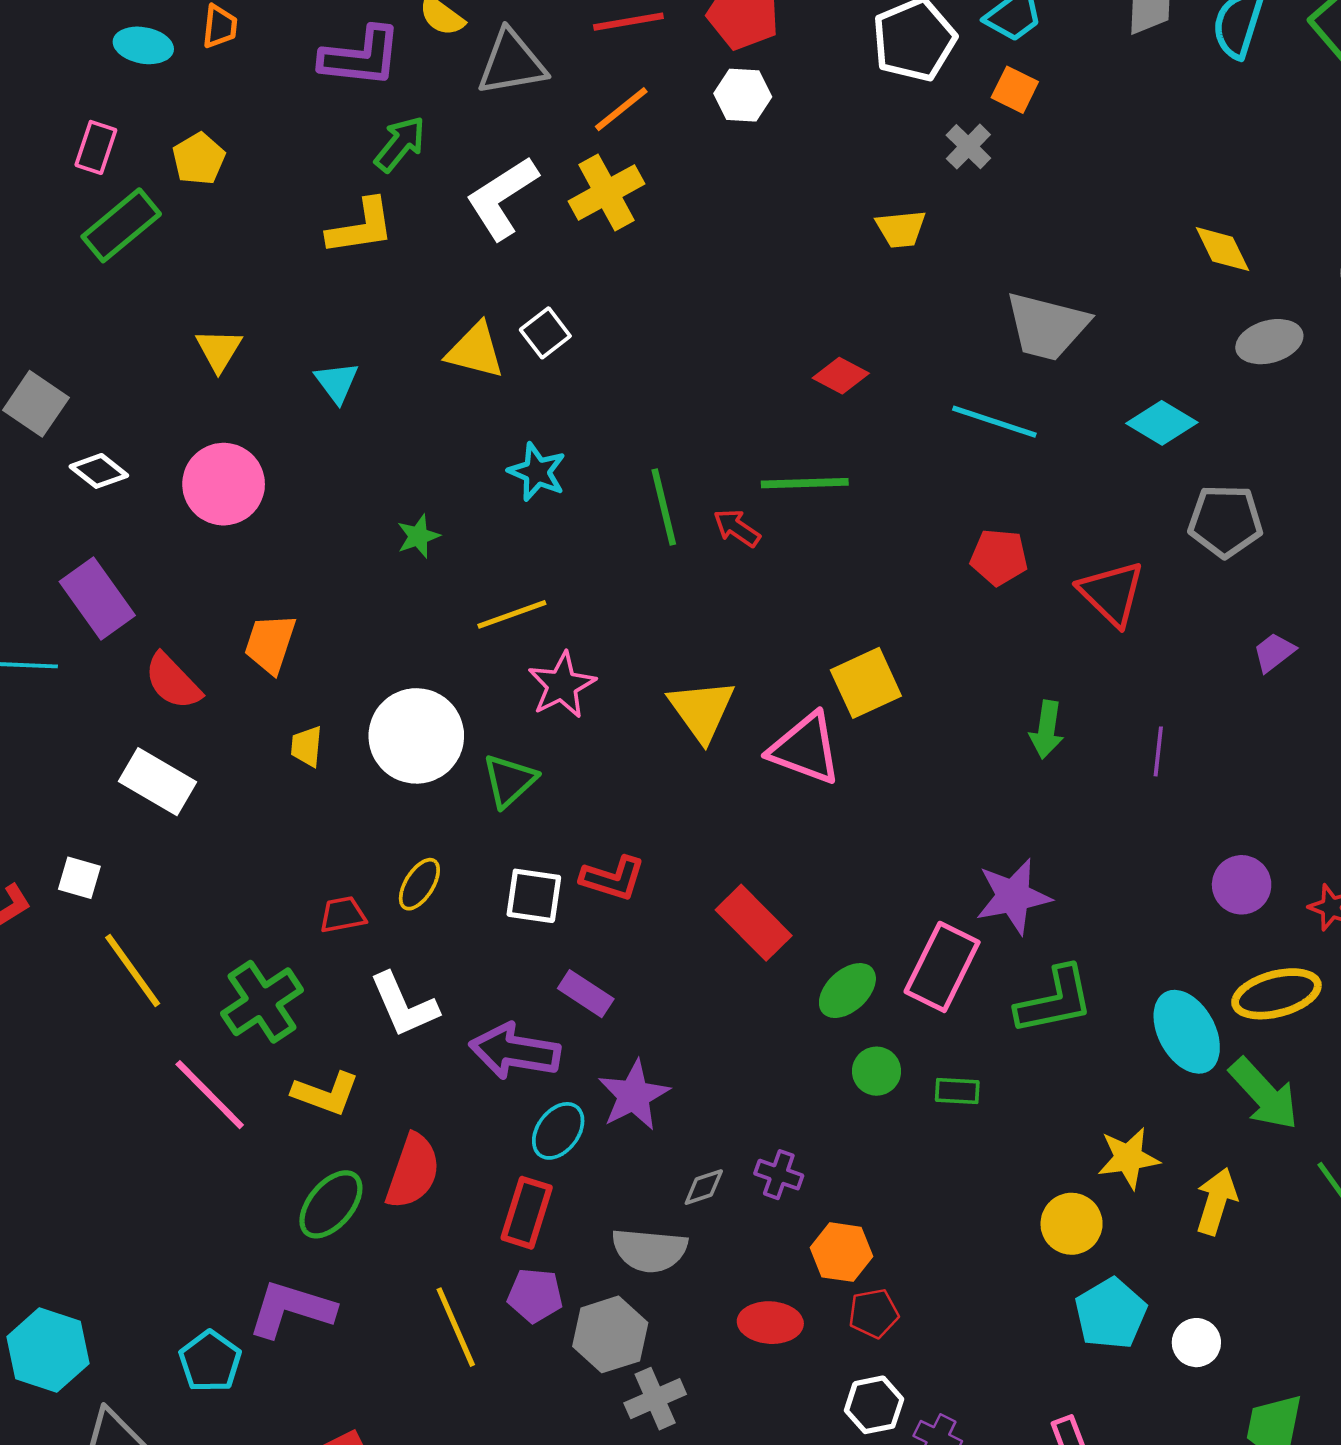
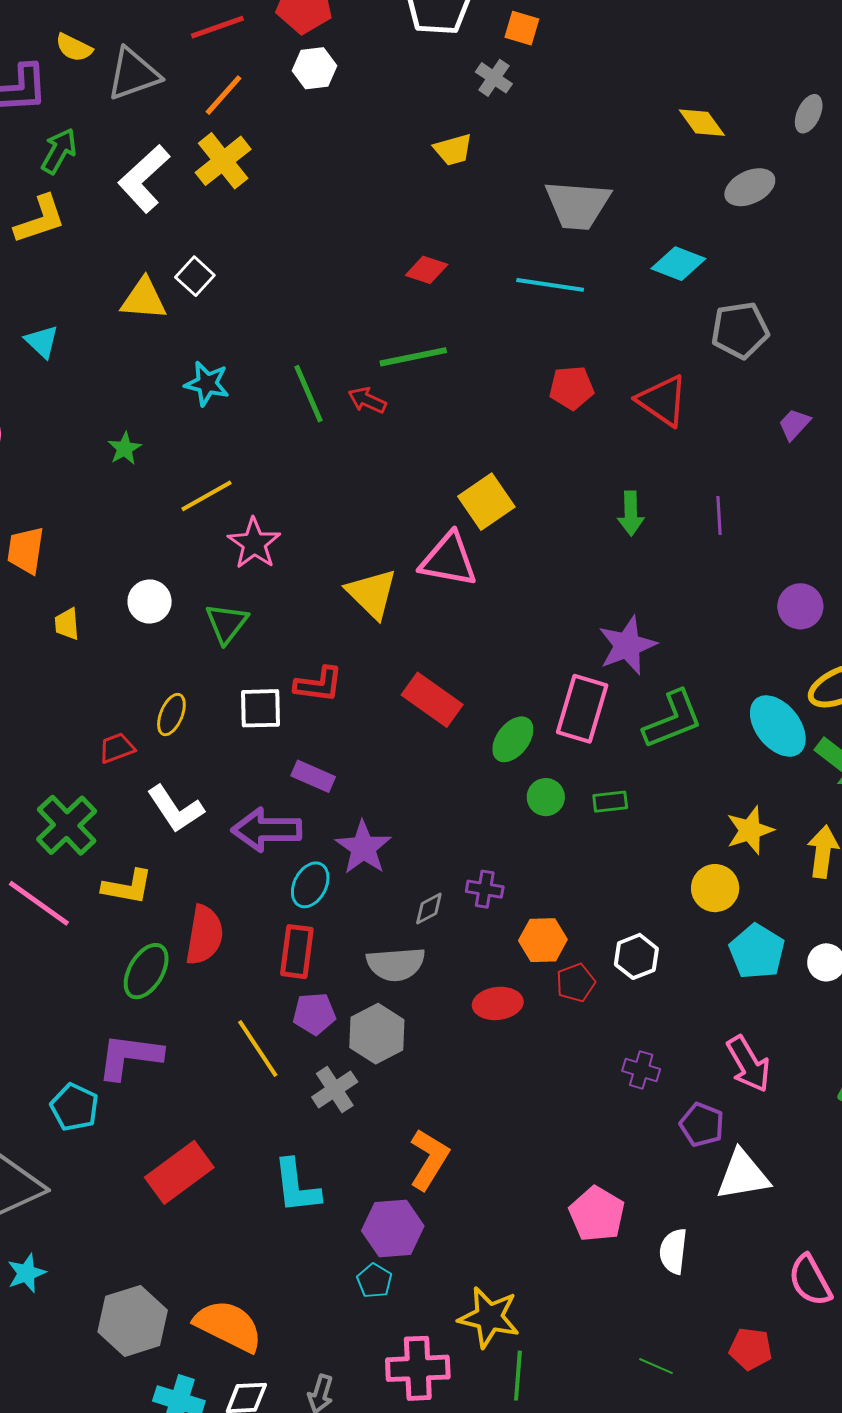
yellow triangle: (702, 710) -> (372, 594), moved
white circle: (416, 736) -> (150, 602), size x0.6
gray cross: (655, 1399) -> (335, 1089), moved
white hexagon: (874, 1405) -> (636, 956), moved

